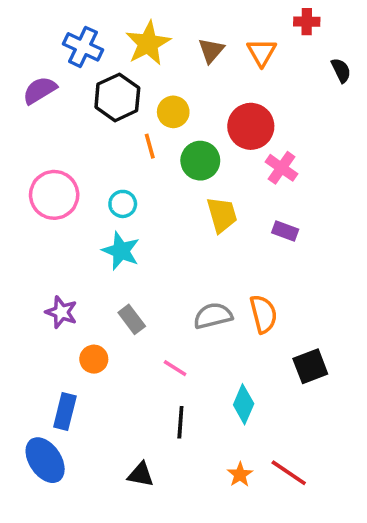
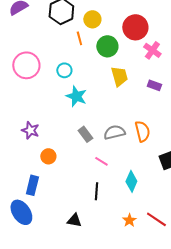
cyan star: (121, 251) -> (76, 96), moved
gray rectangle: (132, 319) -> (85, 134), moved
pink line: (175, 368) -> (101, 161), moved

